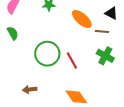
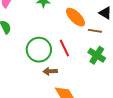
red line: (72, 60) -> (64, 48), moved
brown arrow: (30, 89) -> (50, 71), moved

